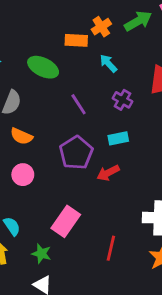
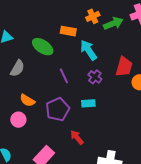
orange cross: (101, 27) -> (93, 16), moved
cyan arrow: (108, 63) -> (89, 50), size x1.5
orange semicircle: (21, 136) -> (27, 100), moved
red arrow: (108, 173) -> (77, 137), moved, turned 70

